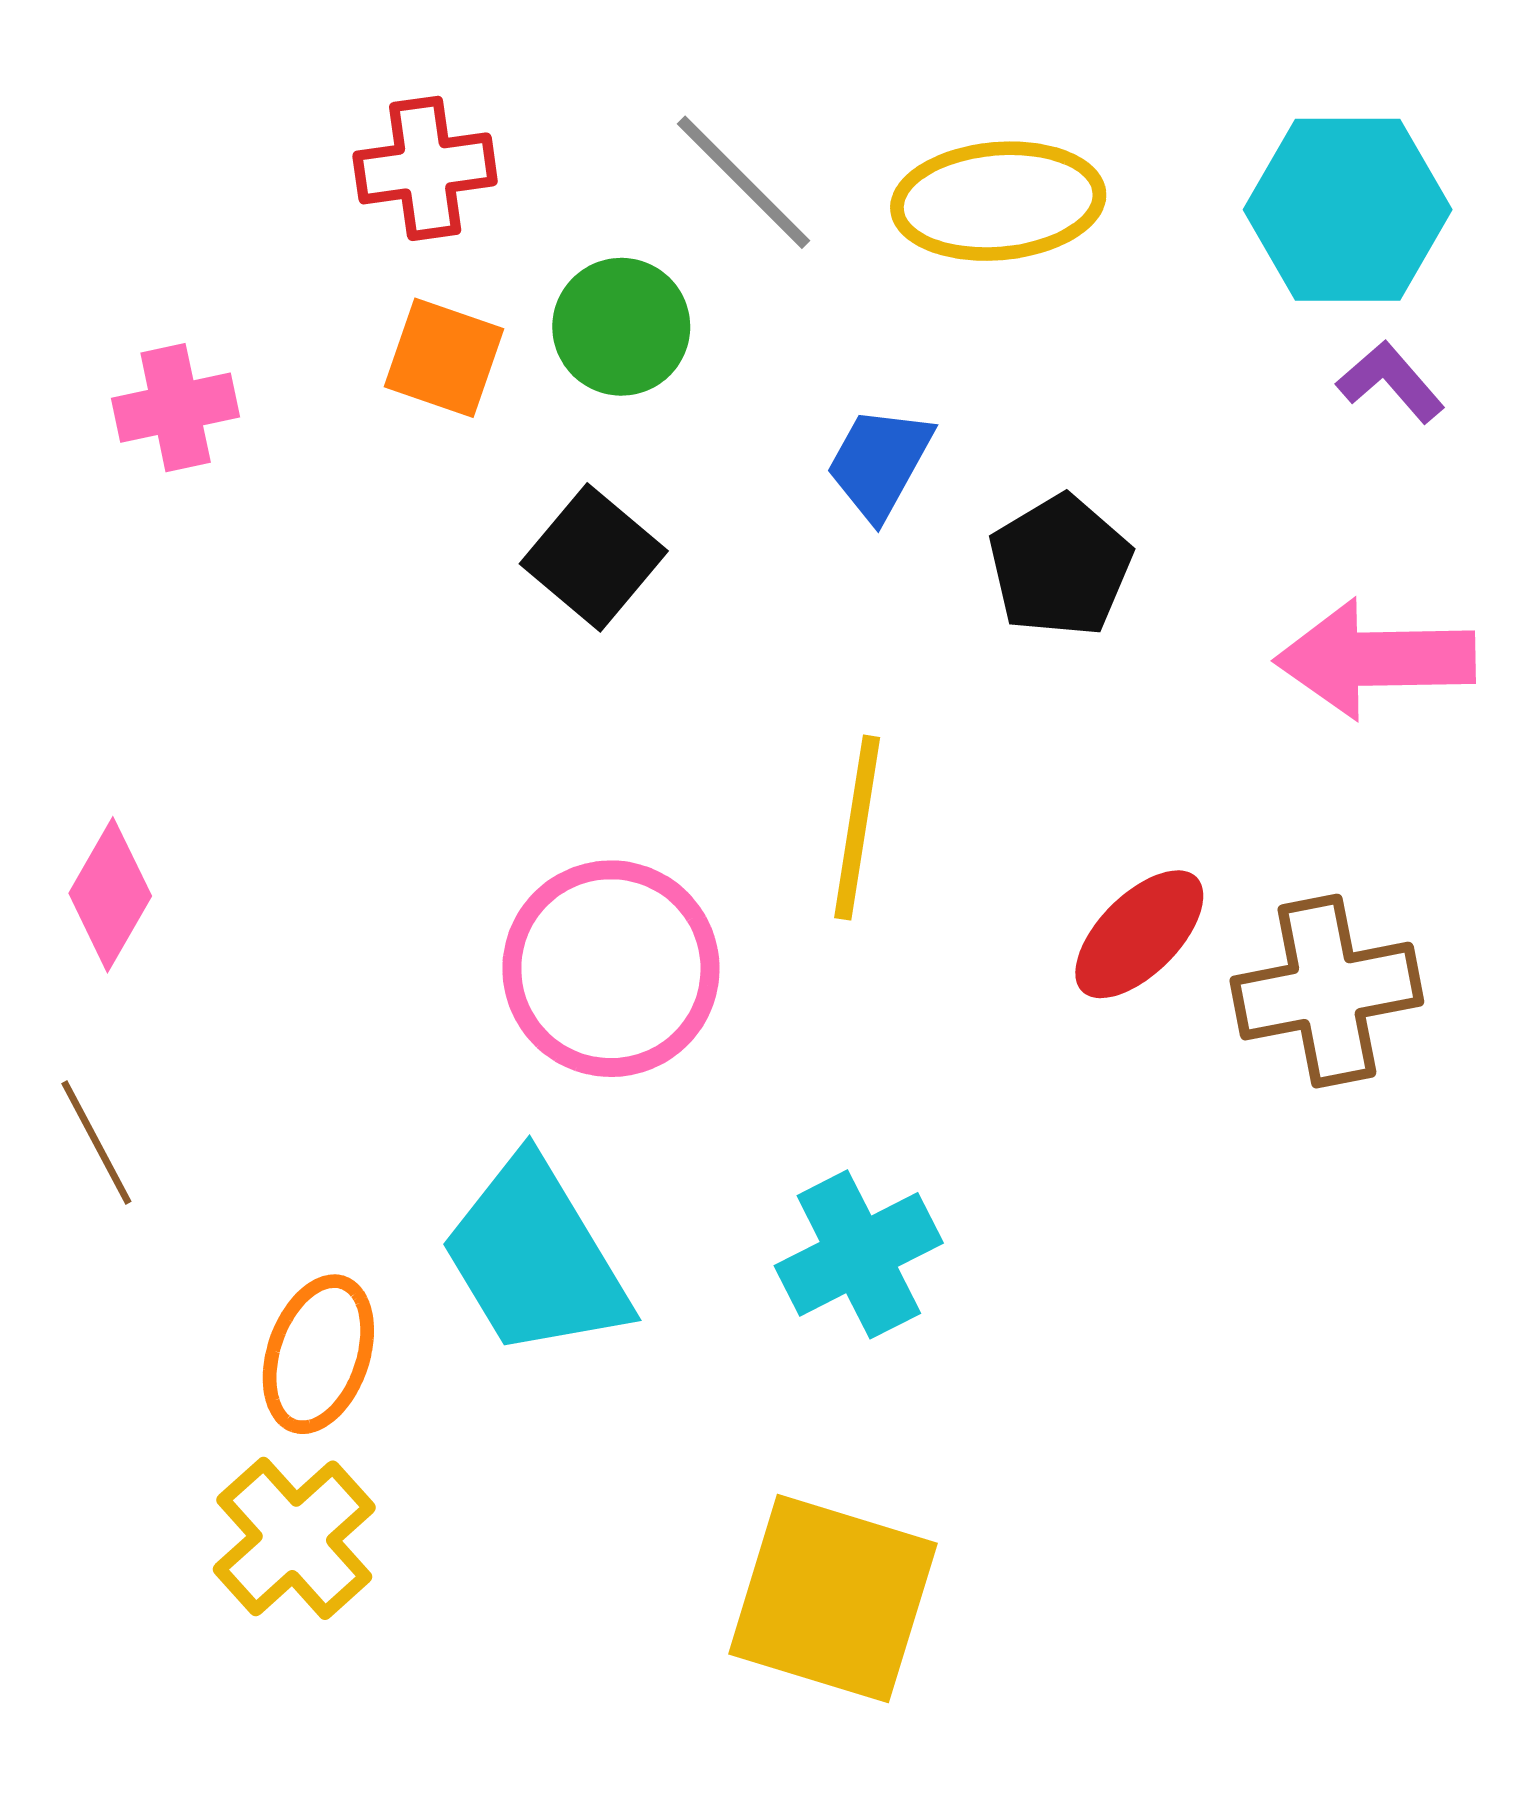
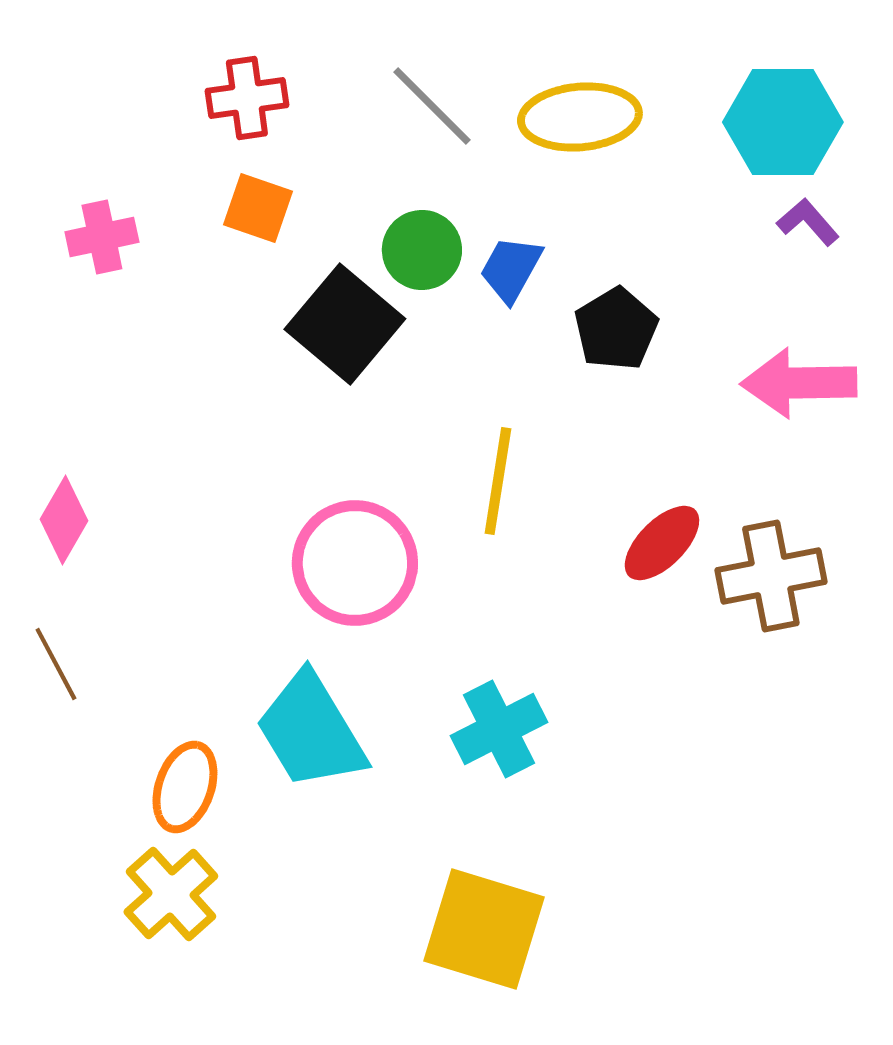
green circle: (621, 327) -> (422, 250), moved
black square: (594, 557) -> (345, 324), size x1.4

